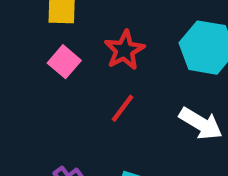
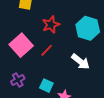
pink square: (64, 62) -> (21, 45), moved, size x1.6

